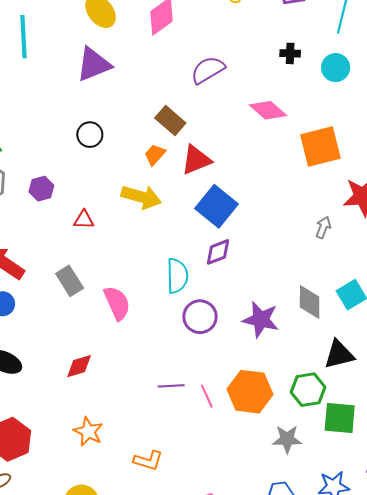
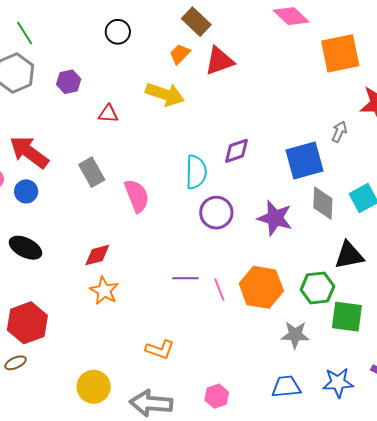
blue square: (216, 206) -> (305, 161), moved, turned 33
orange star: (88, 432) -> (104, 291), moved

